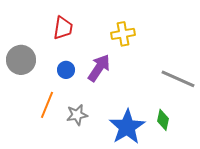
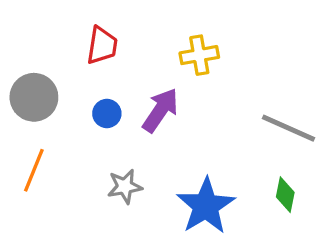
orange line: (47, 105) -> (34, 170), moved
green diamond: (163, 120) -> (285, 195), moved

